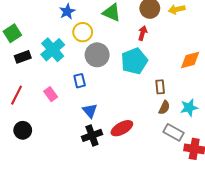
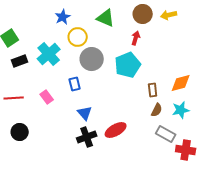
orange diamond: (190, 60) -> (181, 83), moved
red line: (17, 95) -> (14, 98), turned 60

